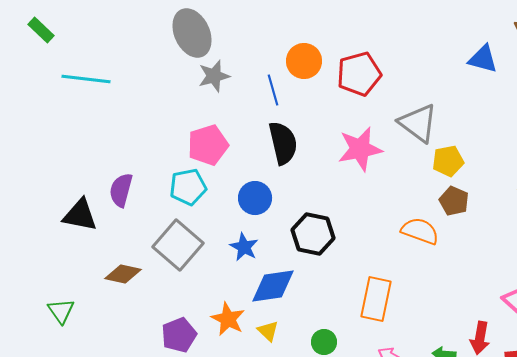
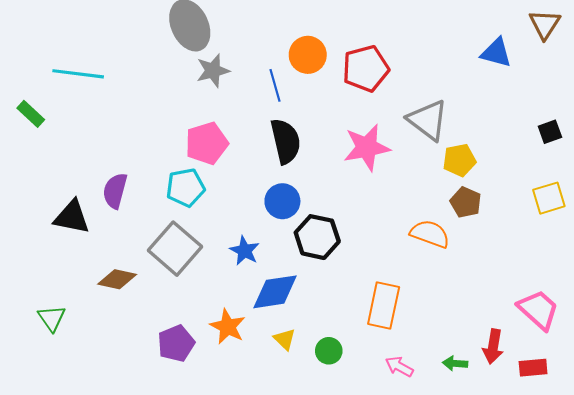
green rectangle: (41, 30) -> (31, 114), moved
blue circle: (255, 198) -> (282, 201), moved
yellow triangle: (268, 331) -> (285, 339), moved

